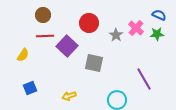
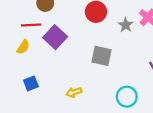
red line: (45, 36) -> (31, 25), moved
purple square: (67, 46) -> (55, 37), moved

